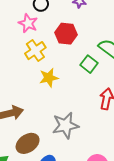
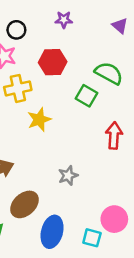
yellow cross: (35, 51) -> (18, 88), turned 30
gray star: (65, 125) -> (68, 176), size x0.6

